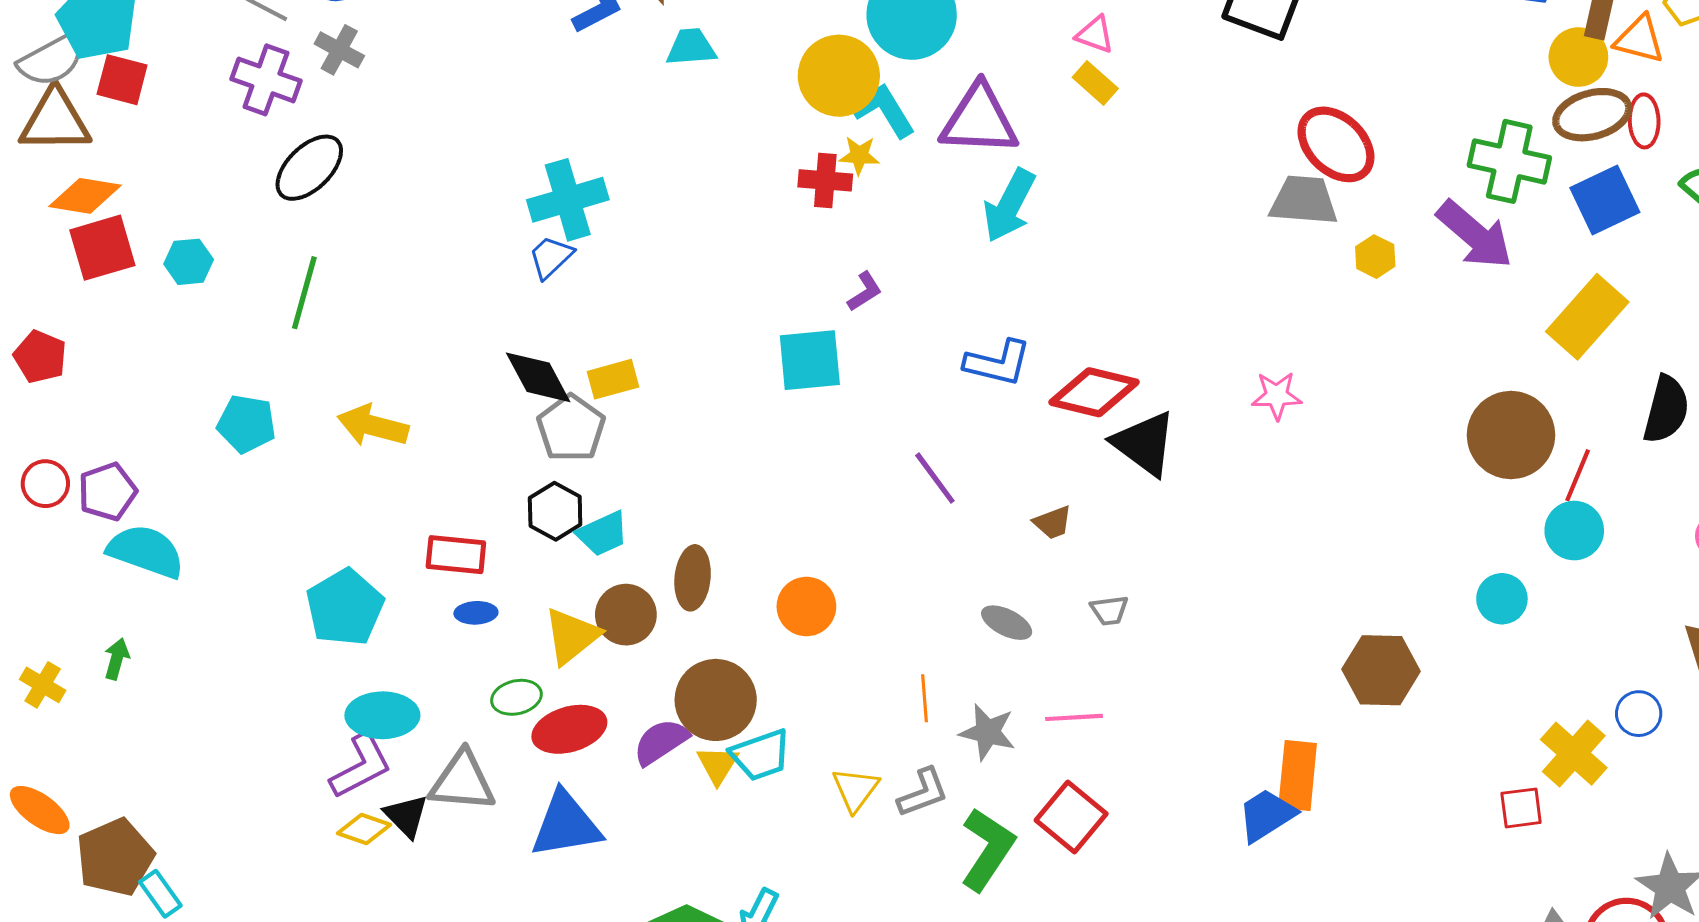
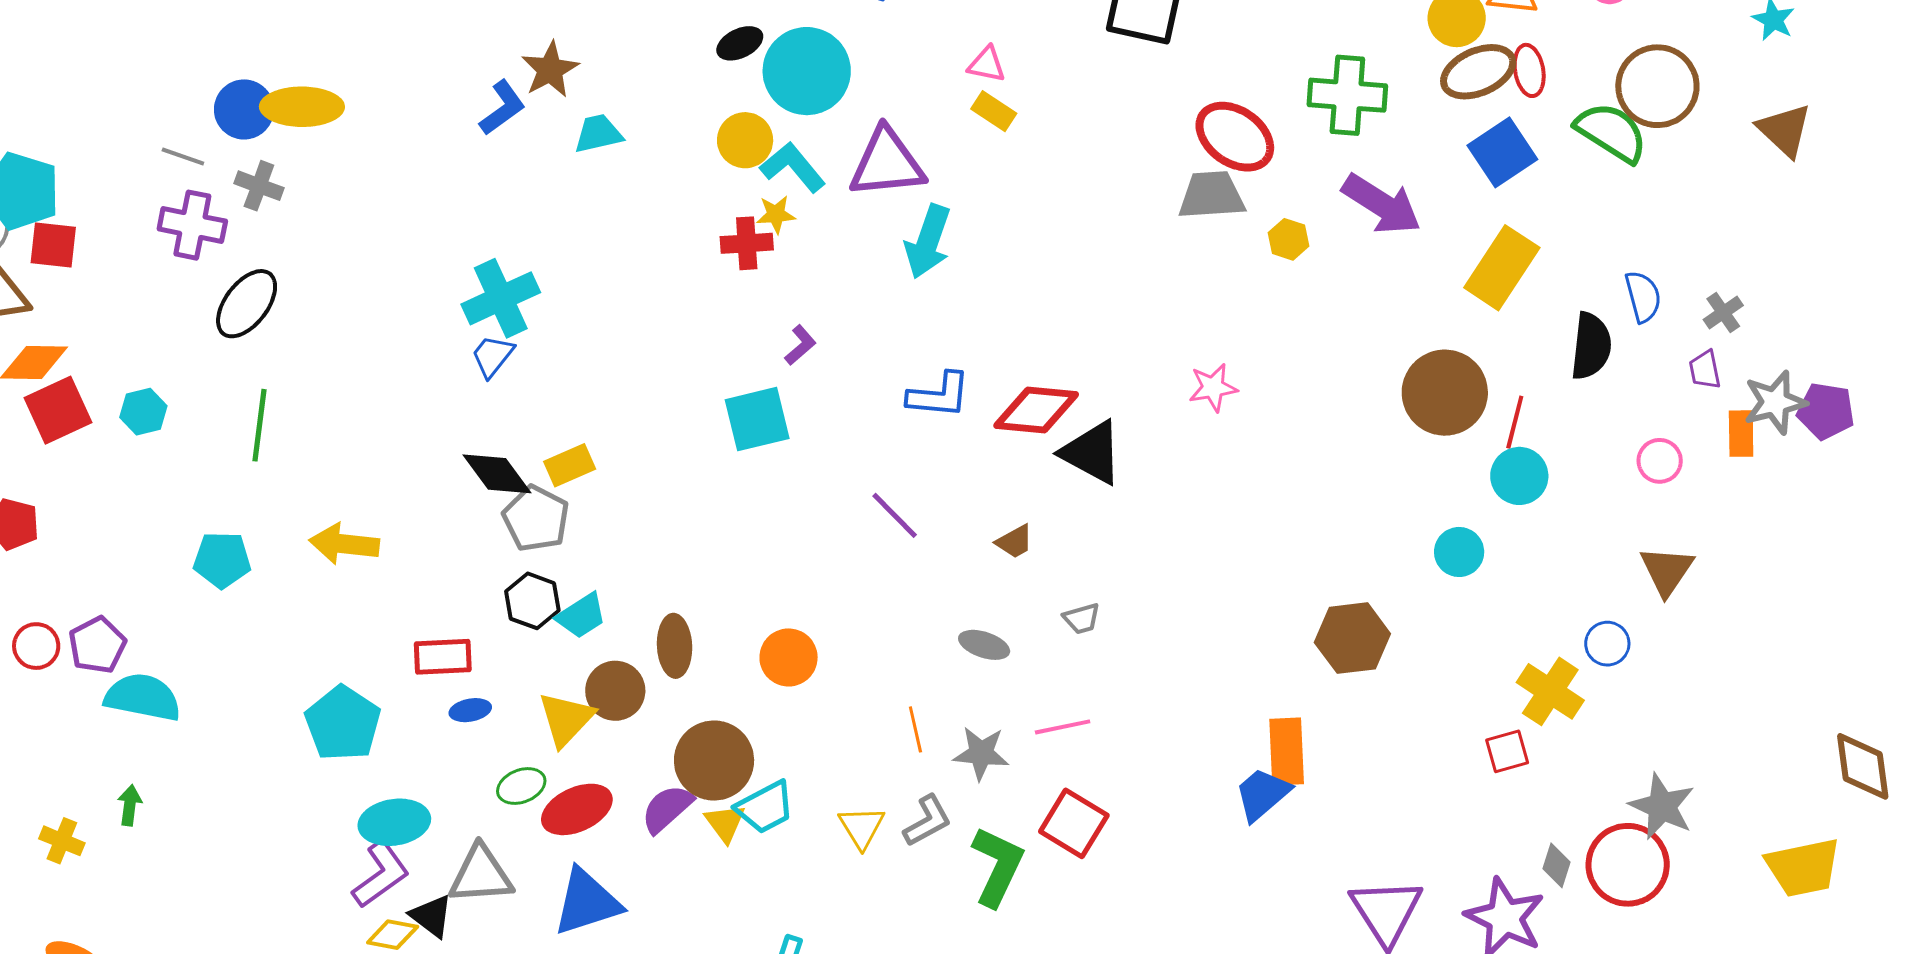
yellow circle: (839, 76) -> (745, 140), size x0.7
green cross: (1509, 161) -> (1347, 95), moved

